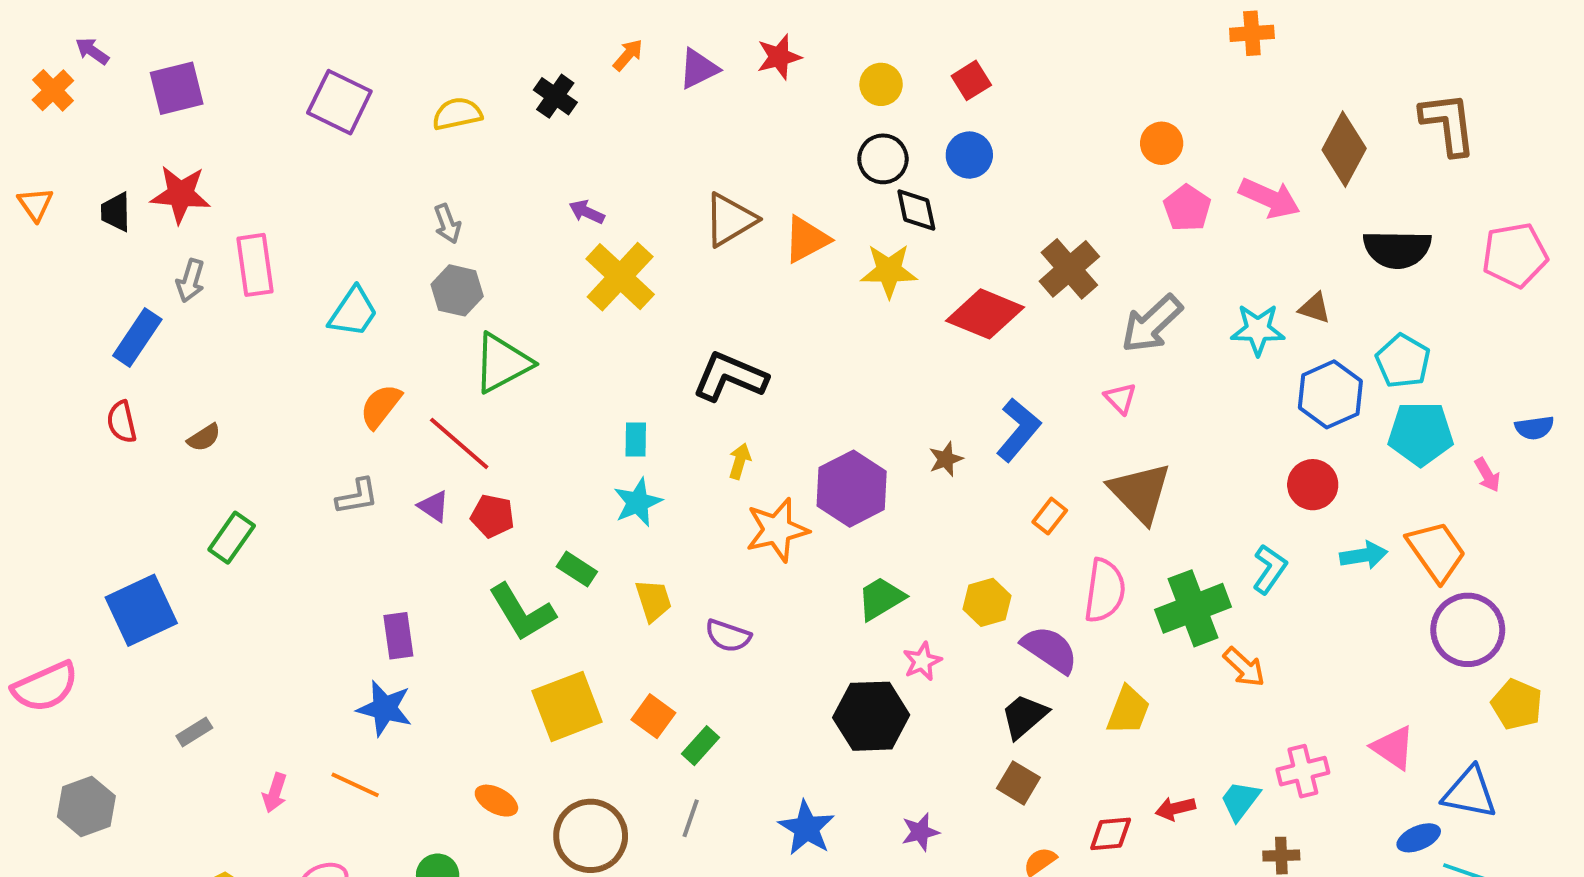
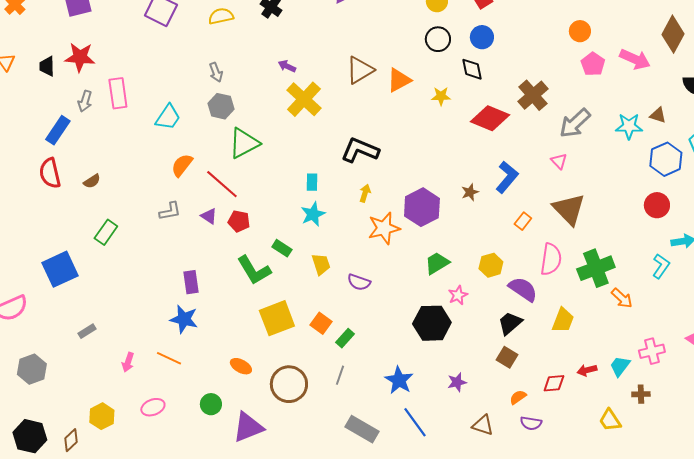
black diamond: (916, 210) -> (472, 69), moved
yellow star: (889, 271) -> (441, 96), size x0.7
red semicircle: (122, 422) -> (50, 173), size x1.4
cyan L-shape: (1270, 569) -> (661, 266), moved

